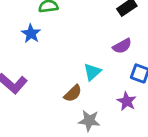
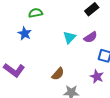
cyan triangle: (92, 72) -> (70, 37), moved

